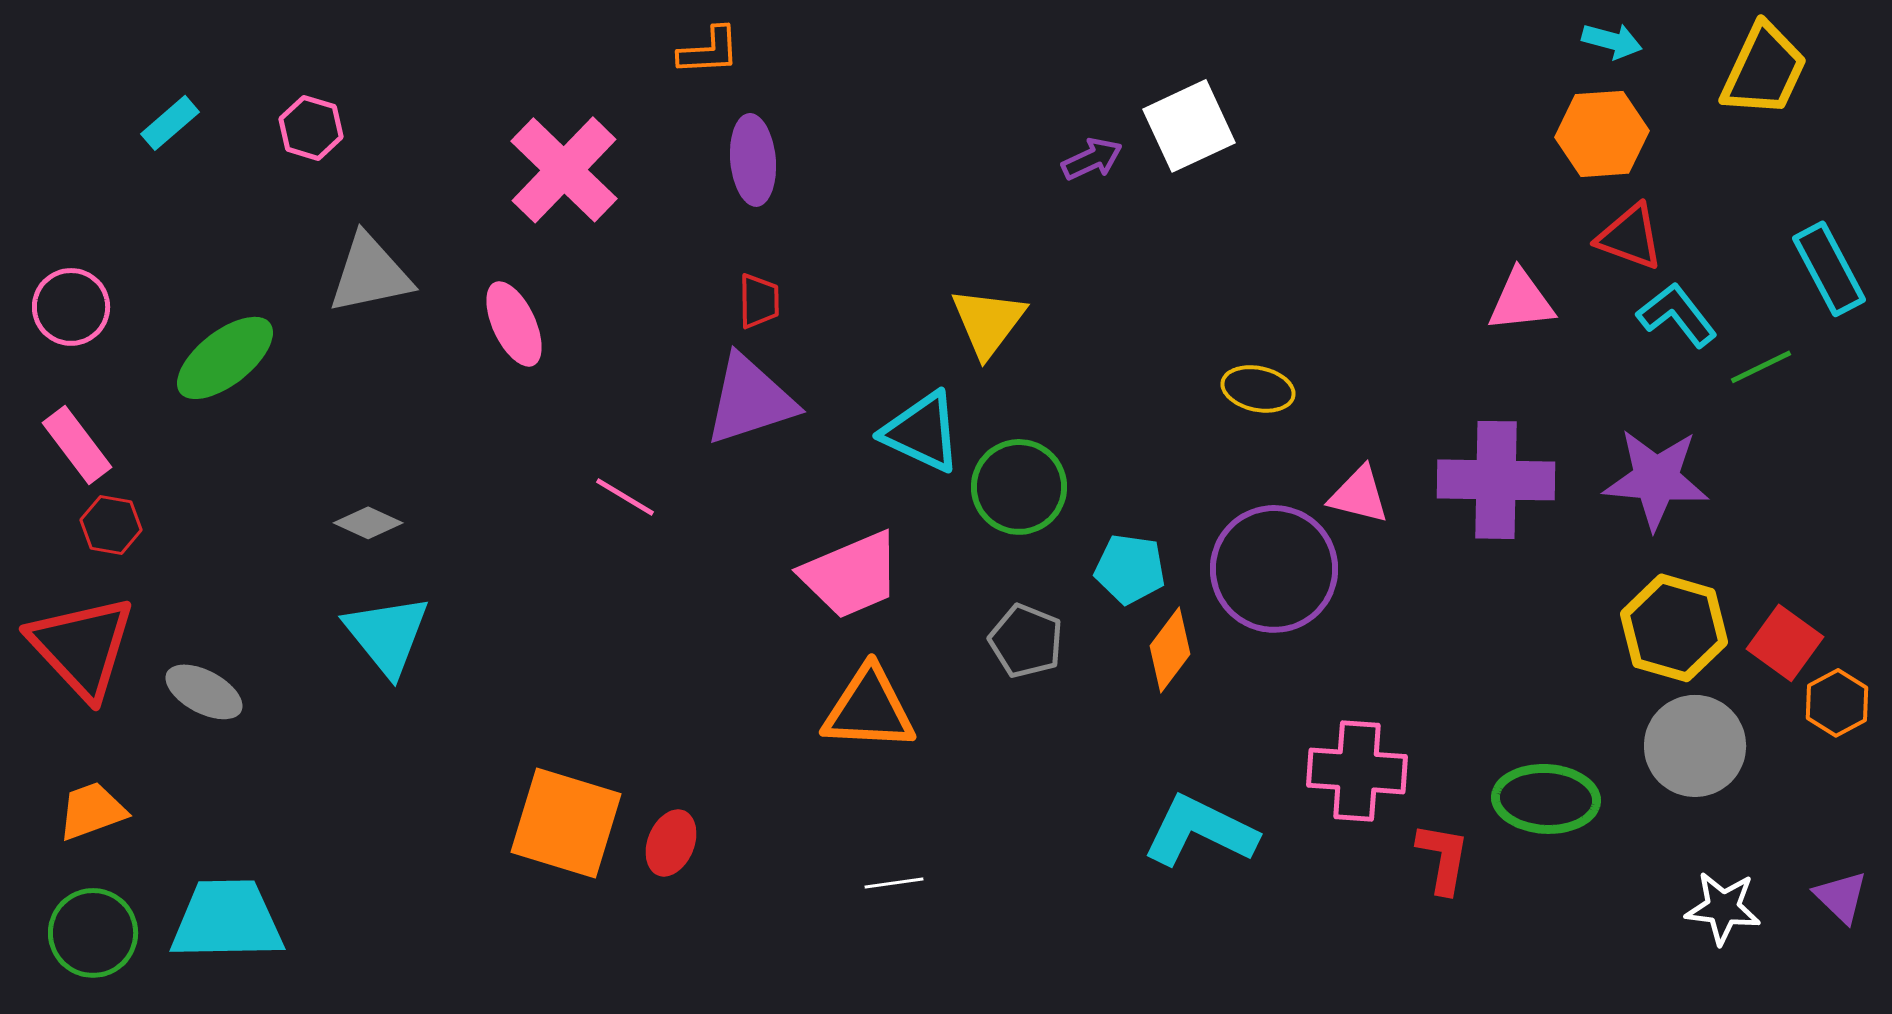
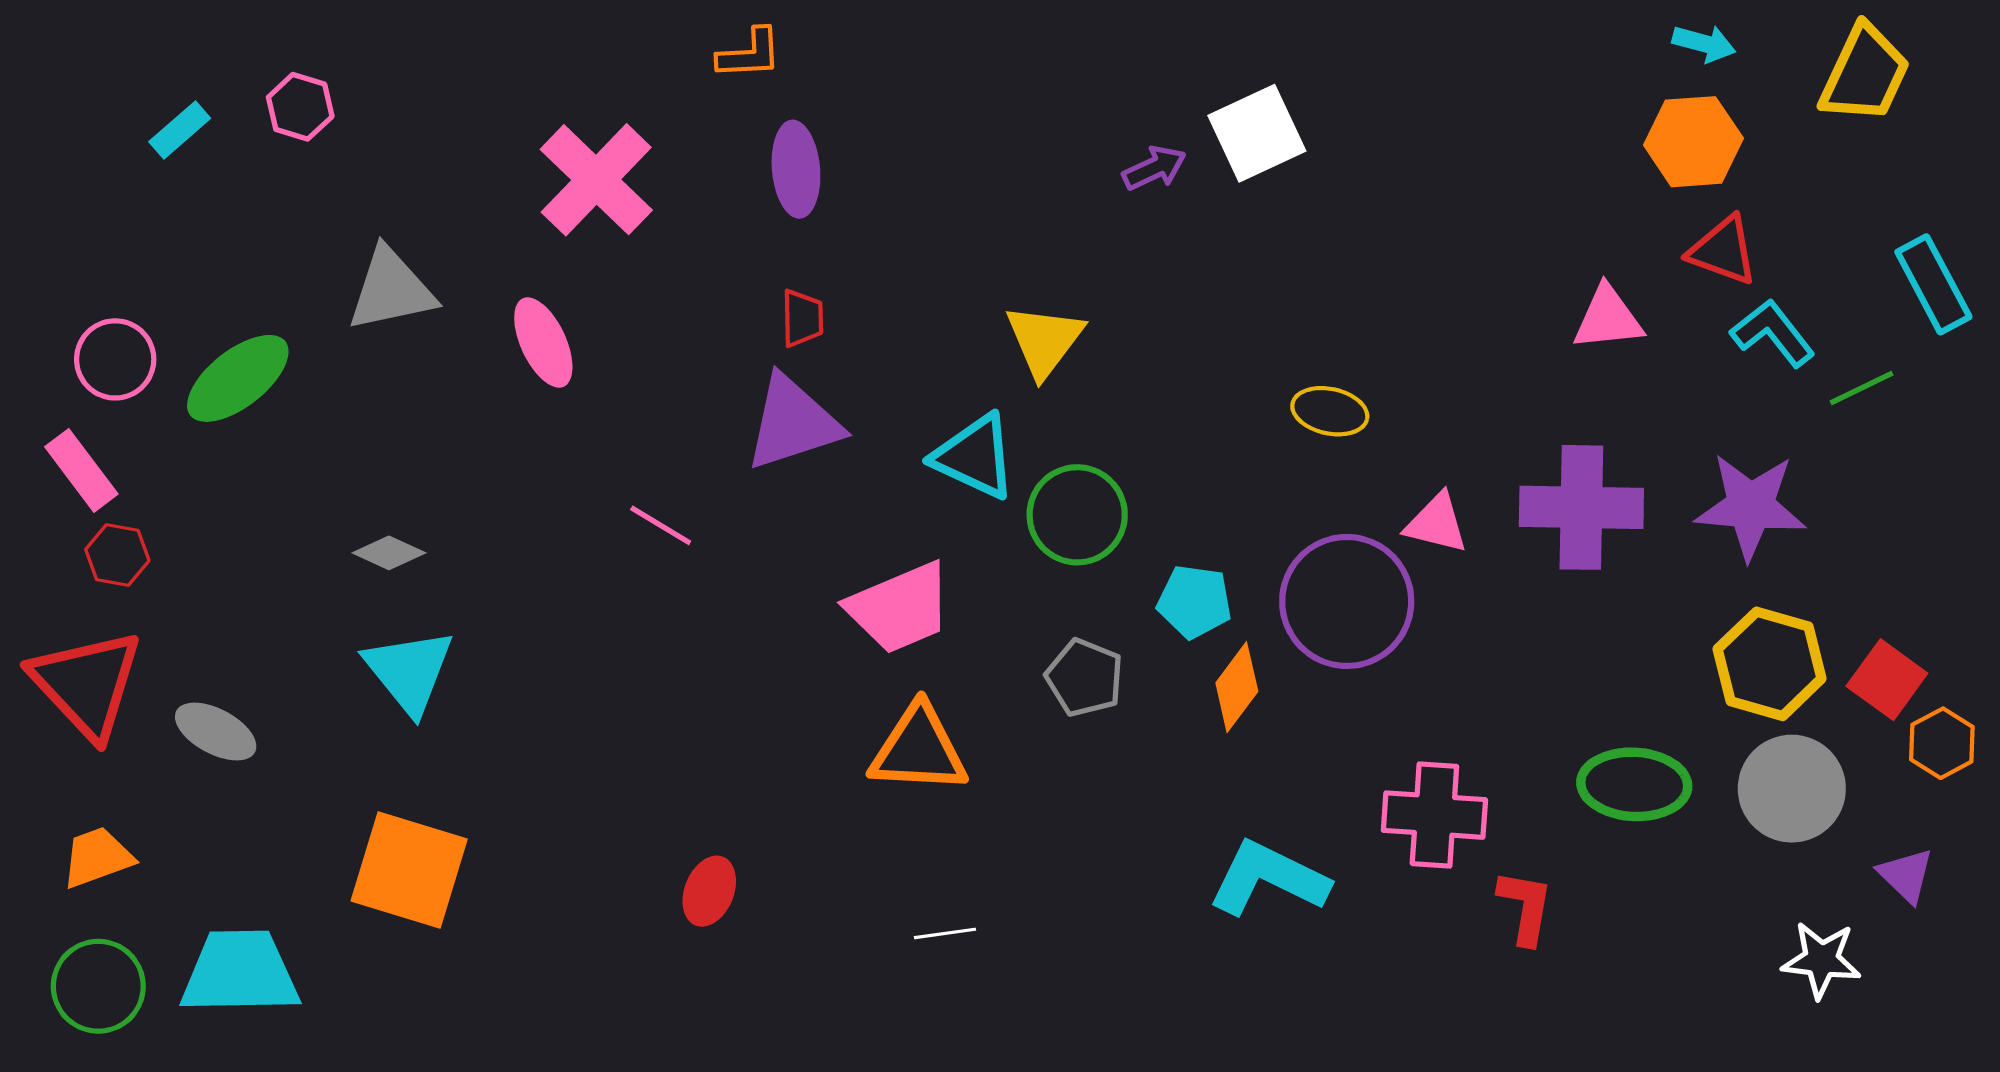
pink hexagon: (311, 128) -> (300, 107), moved
pink circle: (71, 307) -> (115, 359), moved
green ellipse: (1546, 799) -> (1634, 784), moved
orange square: (566, 823) -> (409, 870), moved
purple triangle: (1841, 897) -> (1906, 875), moved

